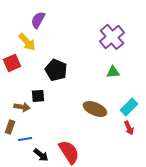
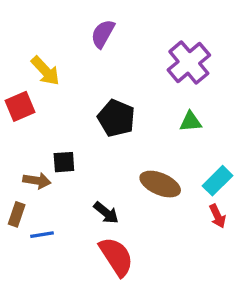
purple semicircle: (38, 20) -> (103, 34), moved
black pentagon: (56, 70) -> (116, 118), moved
black arrow: (41, 155) -> (106, 213), moved

